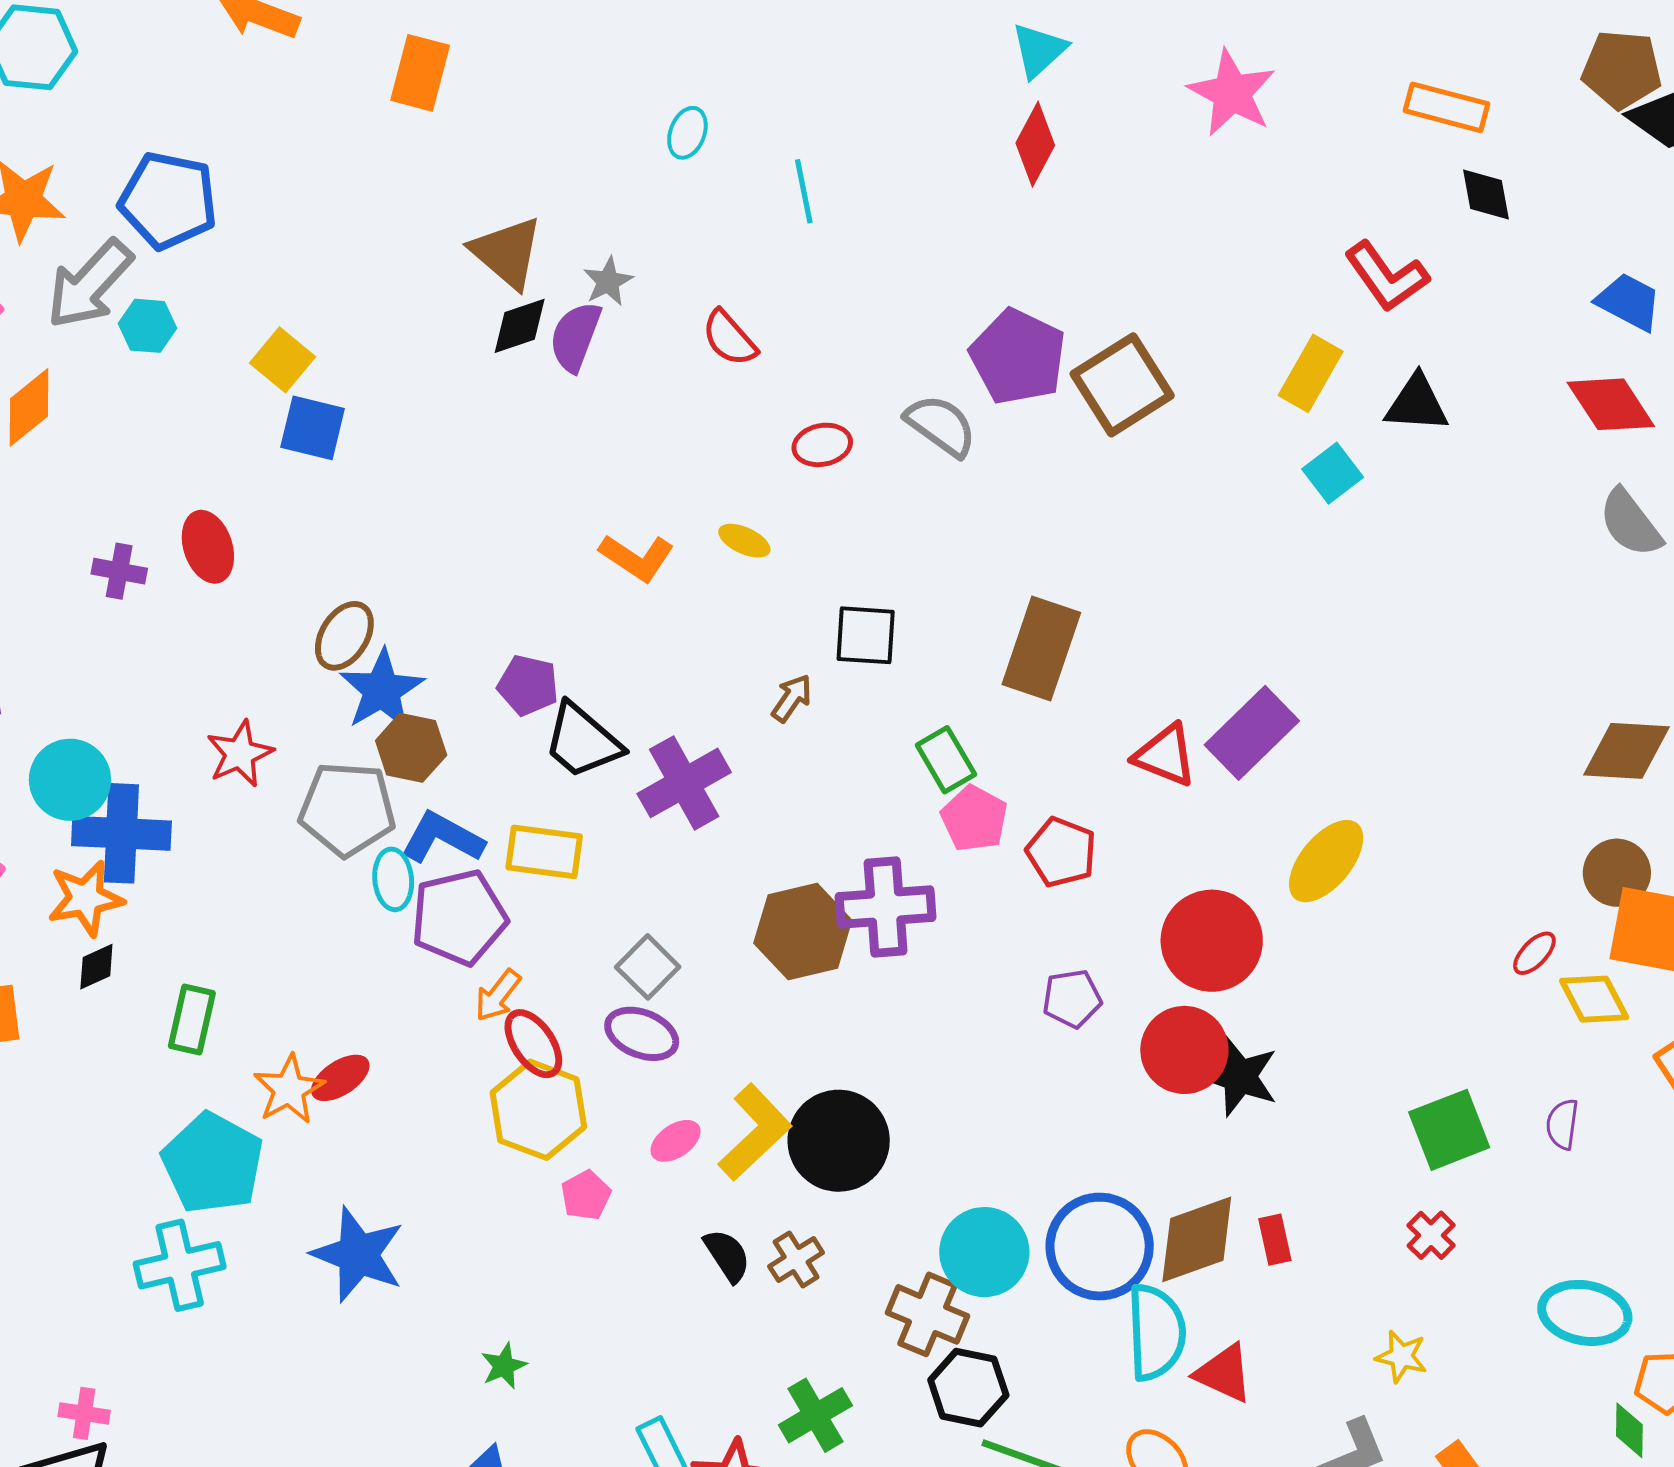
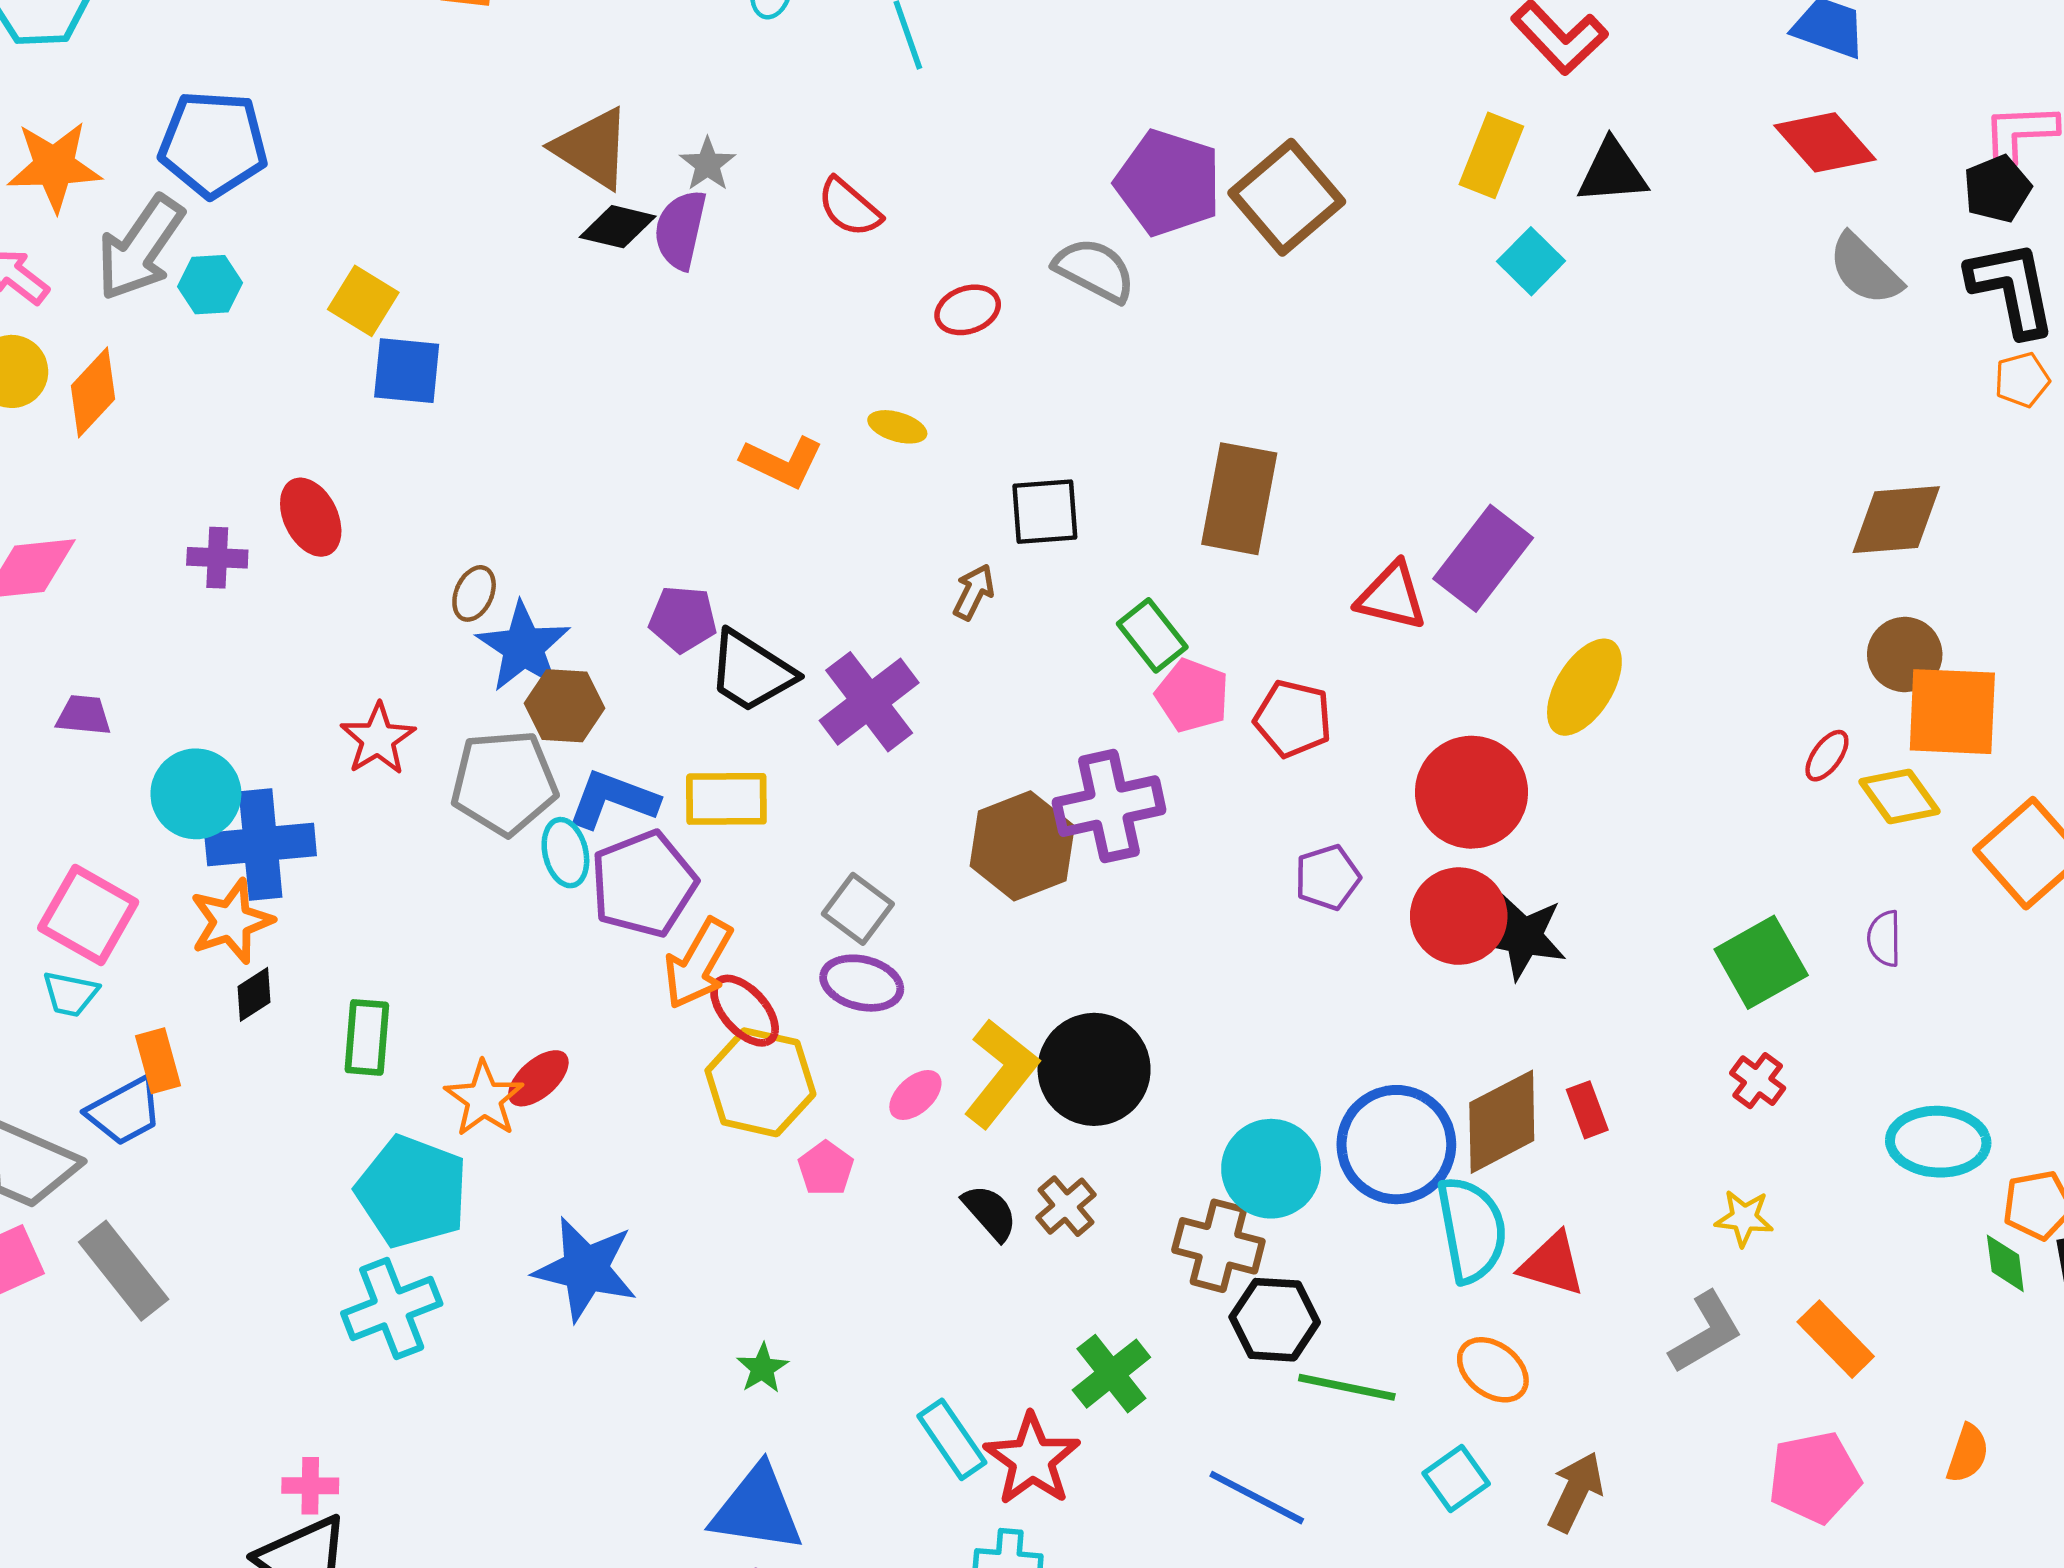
black diamond: (520, 326) -> (618, 227), turned 40
brown ellipse: (344, 636) -> (474, 593), size x0.7
orange arrow: (498, 996) -> (698, 964), size x1.5

